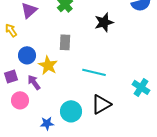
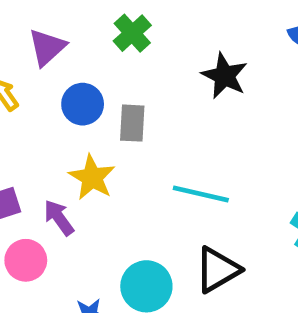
black star: (104, 22) -> (225, 76), turned -30
blue circle: (27, 55) -> (83, 104), moved

